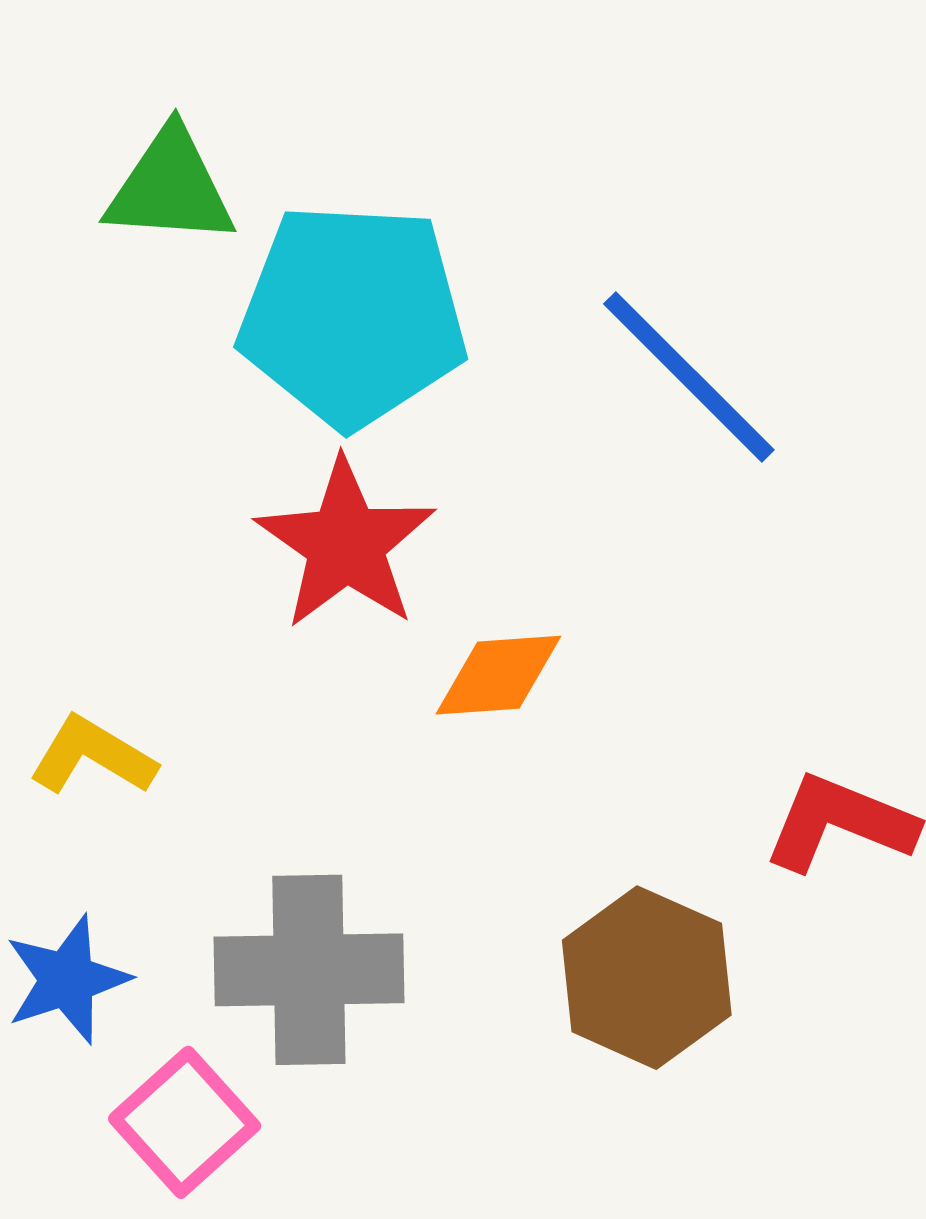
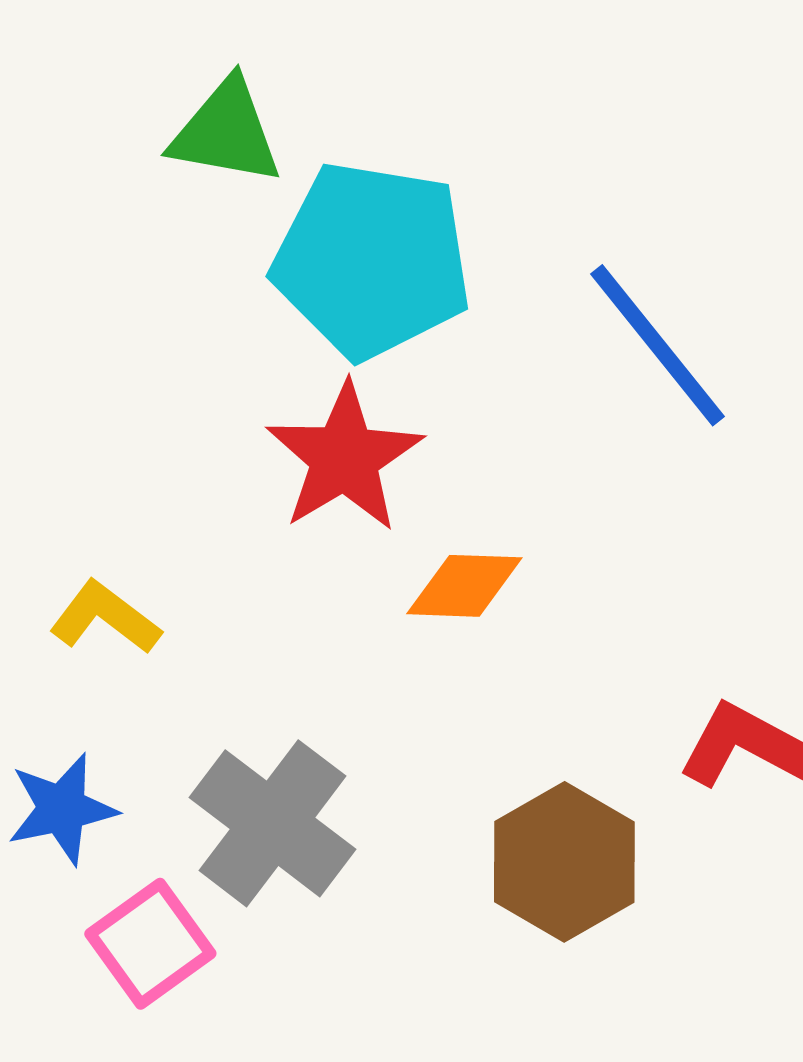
gray cross: (309, 970) -> (272, 823), turned 32

